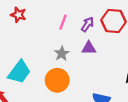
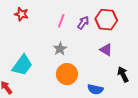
purple triangle: (89, 48) -> (106, 50), moved, turned 32
orange circle: (57, 80) -> (67, 74), moved

